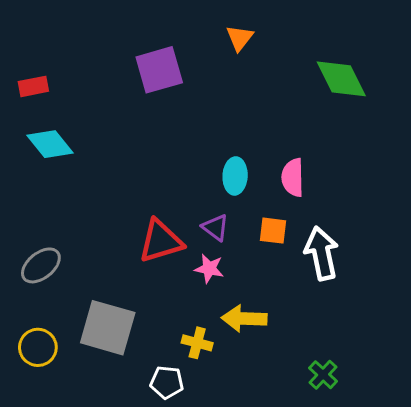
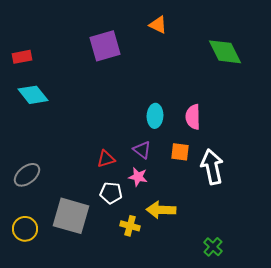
orange triangle: (240, 38) -> (158, 25), turned -42
red triangle: (161, 241) -> (106, 159), size x0.6
white pentagon: (167, 382) -> (111, 193), moved

